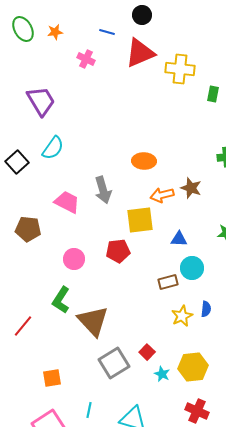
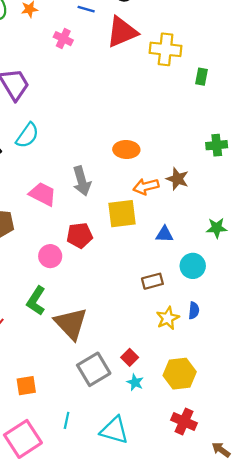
red pentagon: (118, 251) -> (80, 235), moved
cyan circle: (192, 268) -> (193, 266), moved
cyan star: (162, 374) -> (135, 382), moved

